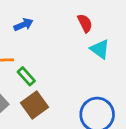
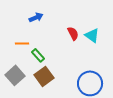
red semicircle: (85, 23) -> (73, 33), moved

